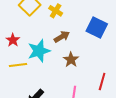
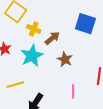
yellow cross: (56, 11) -> (34, 29), moved
yellow line: (18, 65) -> (15, 85), moved

